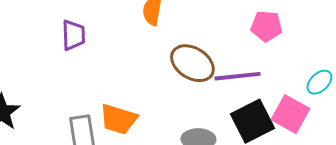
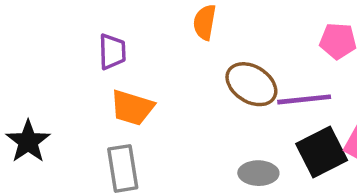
orange trapezoid: (118, 119) -> (132, 108), moved

